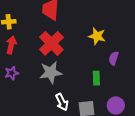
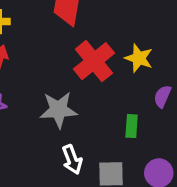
red cross: (51, 43) -> (94, 61), moved

